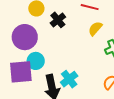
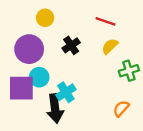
black cross: (58, 20) -> (71, 45), moved
cyan cross: (69, 79) -> (66, 92), moved

